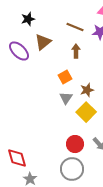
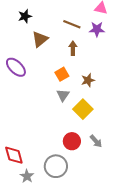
purple ellipse: (19, 51) -> (16, 67), moved
brown star: (87, 90) -> (88, 80), moved
gray circle: (72, 169) -> (56, 166), moved

